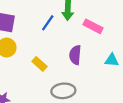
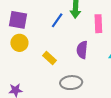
pink rectangle: (93, 26) -> (98, 24), turned 60

